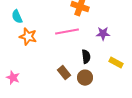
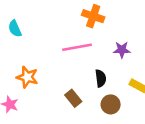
orange star: (28, 37) -> (27, 77), moved
brown circle: (85, 78) -> (111, 104), moved

